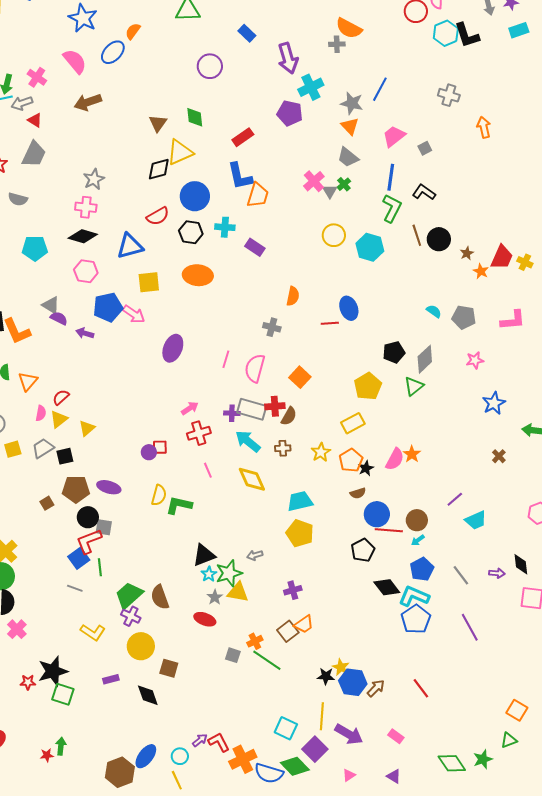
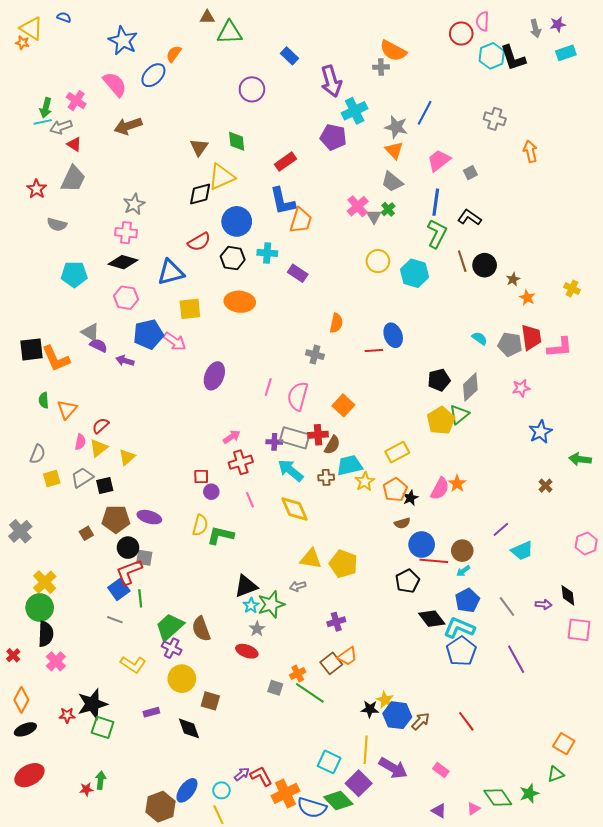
red trapezoid: (502, 257) -> (531, 337), moved, turned -32
yellow pentagon: (368, 386) -> (441, 421), moved
purple circle: (149, 452) -> (211, 492), moved
cyan trapezoid: (300, 501) -> (349, 465), moved
yellow triangle: (238, 592) -> (311, 559), moved
pink triangle: (349, 775) -> (473, 809), moved

